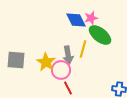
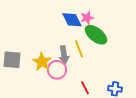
yellow line: (83, 49) -> (79, 49), turned -36
red line: (68, 88) -> (85, 88), moved

